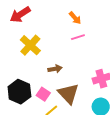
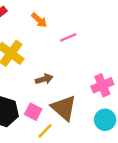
orange arrow: (75, 18) -> (39, 20), moved

